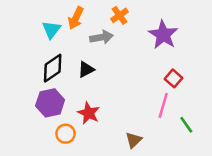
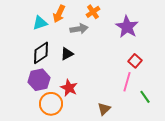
cyan triangle: (51, 30) -> (40, 23), turned 35
orange circle: (66, 134) -> (51, 104), size x1.5

